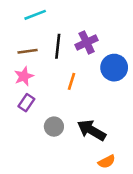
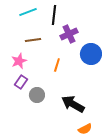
black line: (58, 46) -> (54, 15), moved
brown line: (28, 51) -> (33, 40), moved
gray circle: (54, 127) -> (37, 95), moved

